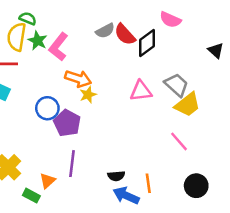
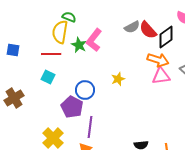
green star: (38, 41) -> (79, 45), moved
orange arrow: (78, 79) -> (158, 60), moved
purple pentagon: (67, 123) -> (72, 107), moved
purple line: (72, 164) -> (90, 127), moved

